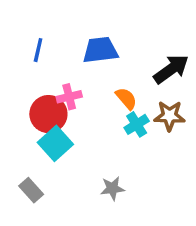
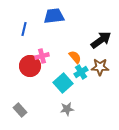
blue trapezoid: (100, 50) -> (54, 16), moved
cyan square: (55, 143) -> (63, 83), moved

